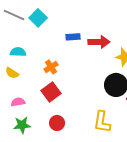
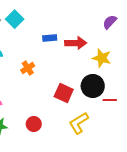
red square: (51, 92) -> (64, 93), moved, turned -30
yellow L-shape: (102, 122) -> (79, 123), turned 50

